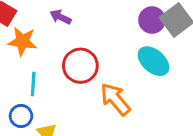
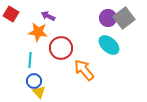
orange star: (23, 41) -> (38, 32), moved
blue circle: (21, 116) -> (34, 81), moved

